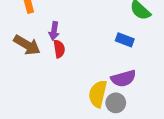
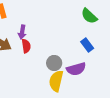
blue rectangle: (125, 40) -> (87, 45), moved, turned 32
gray circle: (116, 103) -> (54, 63), moved

